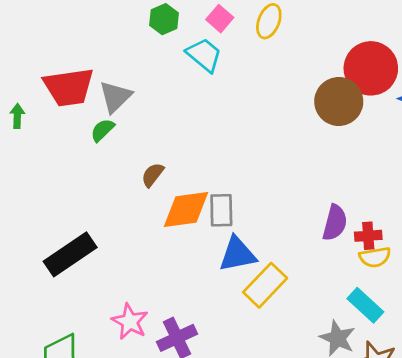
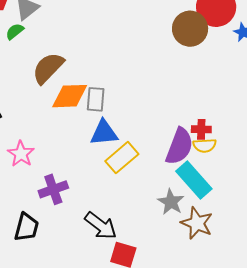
brown semicircle: (153, 175) -> (48, 68), size x1.8
purple semicircle: (335, 223) -> (179, 146), moved, size x1.4
cyan rectangle: (365, 305) -> (194, 180), size x1.4
pink star: (130, 322) -> (21, 154), moved

